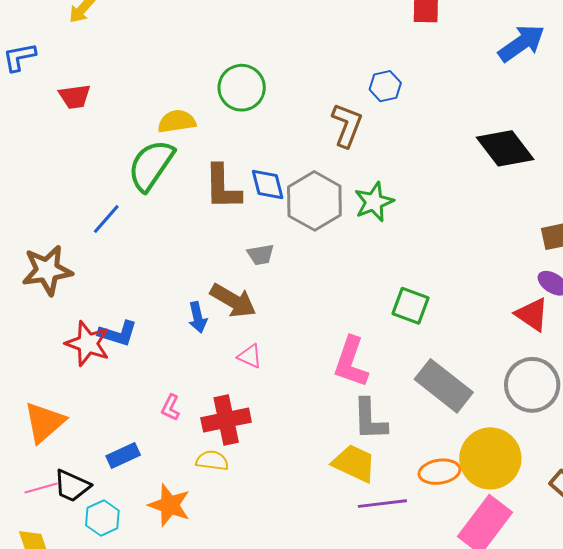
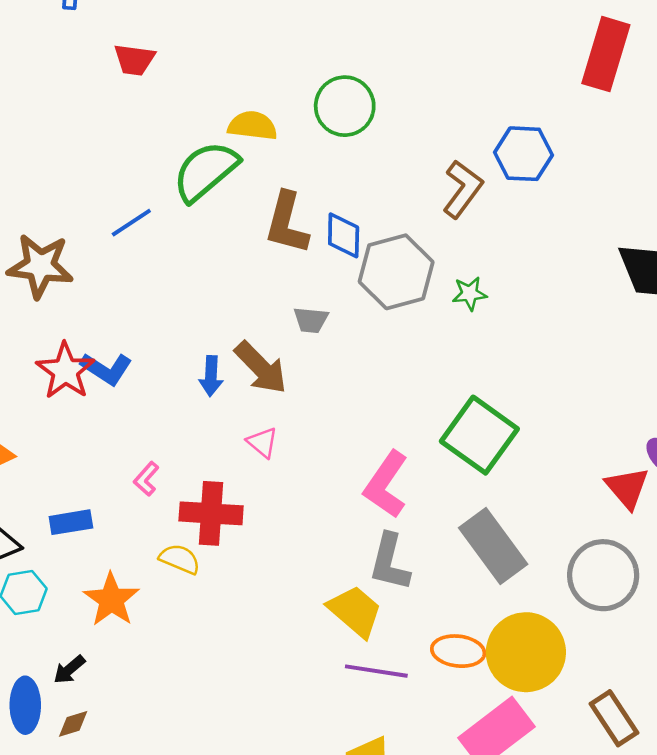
blue hexagon: (385, 86) -> (524, 154), size x1.4
green star: (374, 202) -> (470, 294), size x0.7
green square: (411, 306) -> (479, 435), size x1.5

